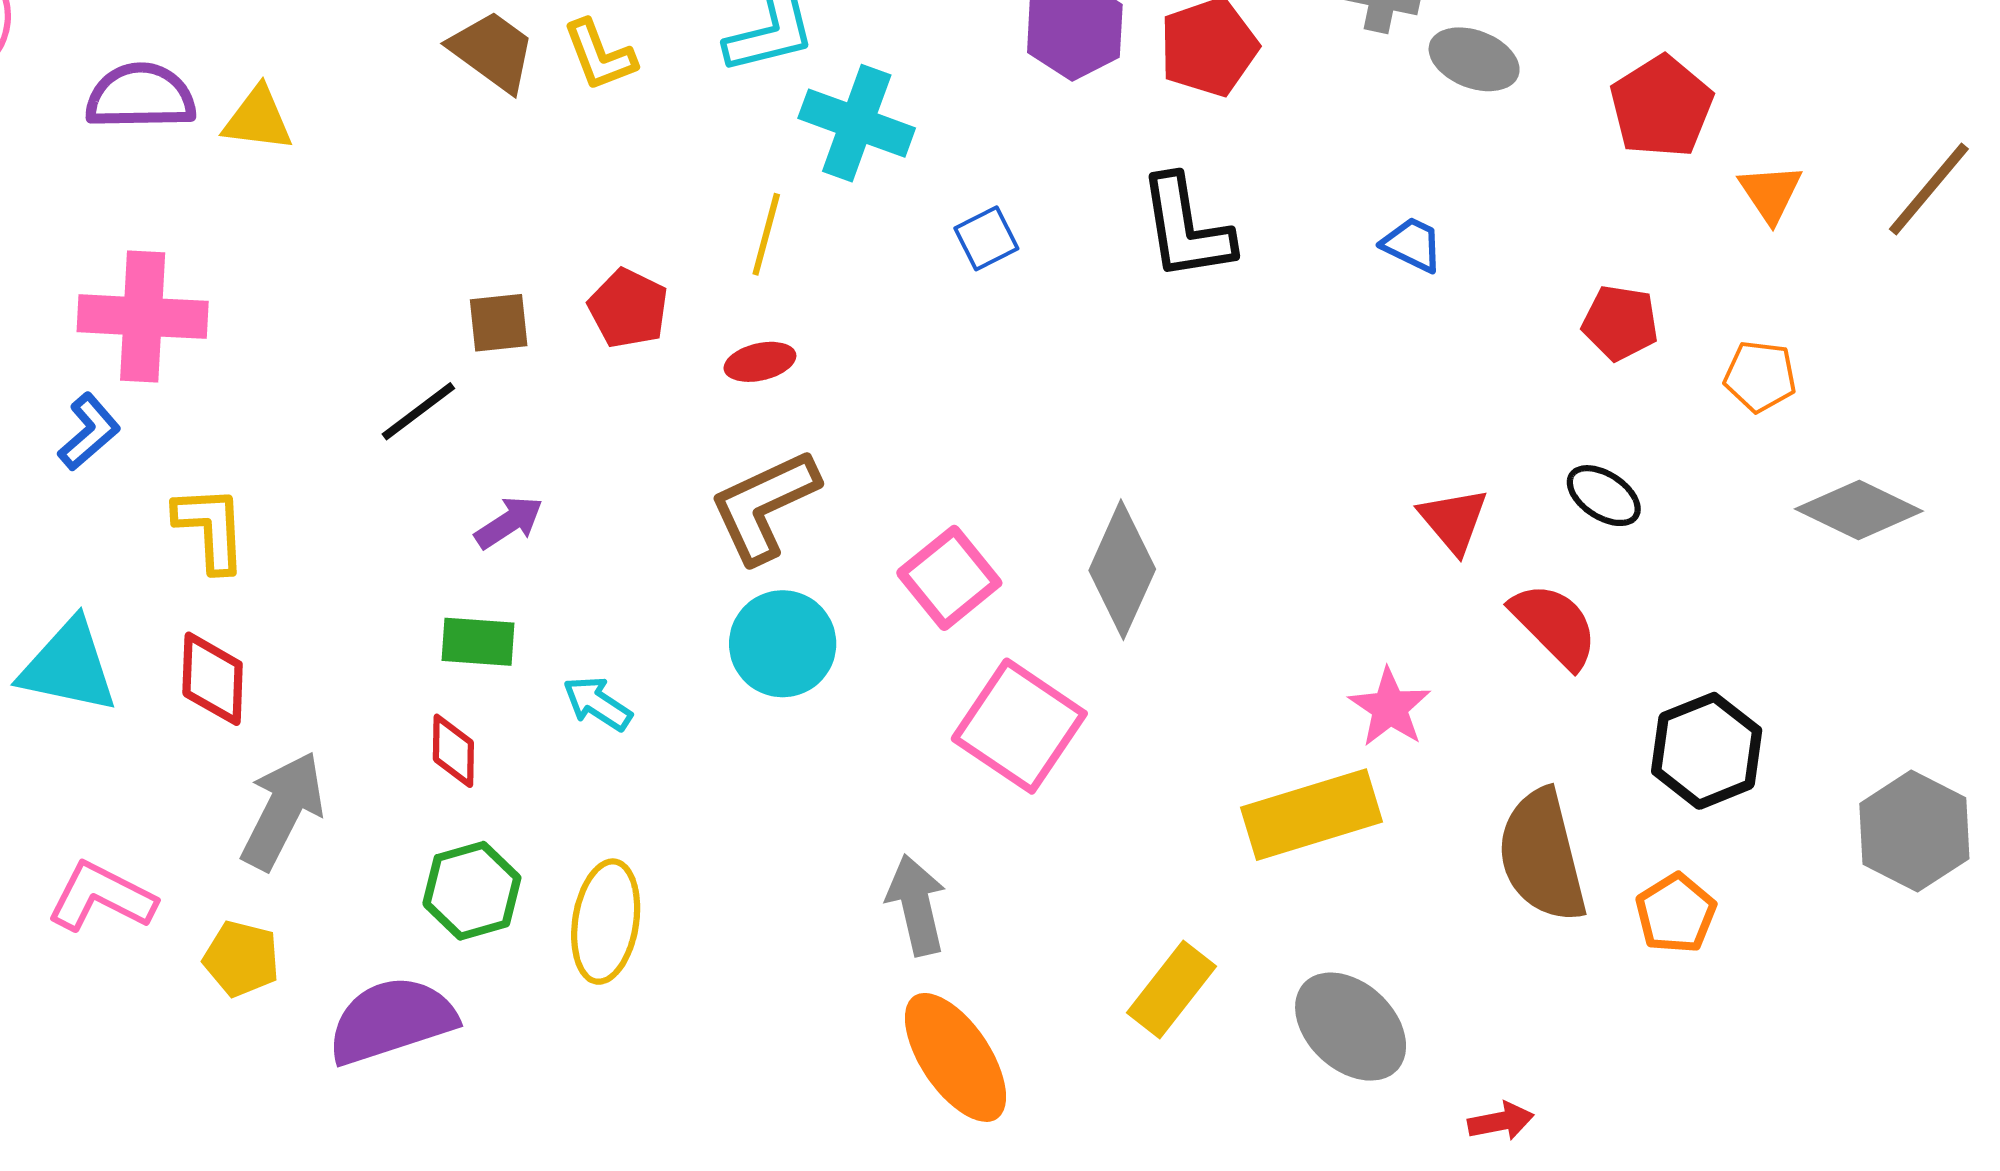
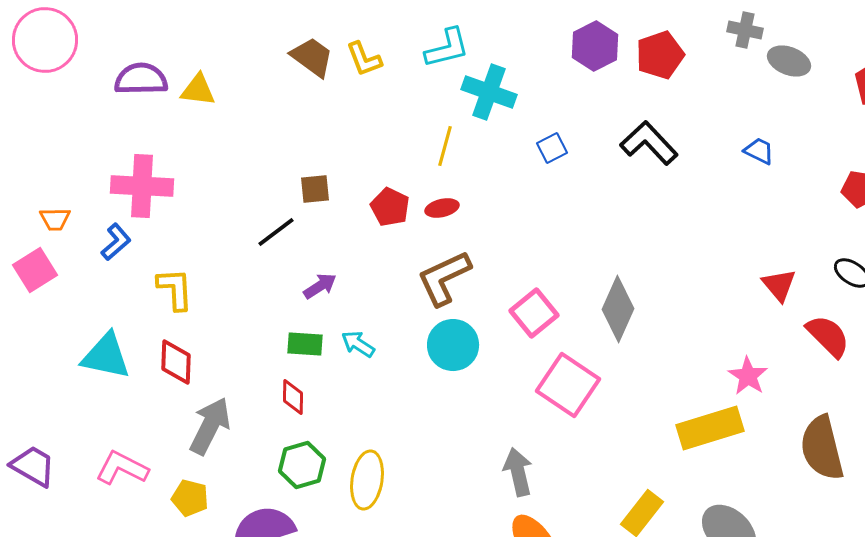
black L-shape: (1186, 228) -> (649, 143), turned 146
red pentagon: (628, 308) -> (390, 207), moved
cyan arrow: (597, 703) -> (358, 344), moved

